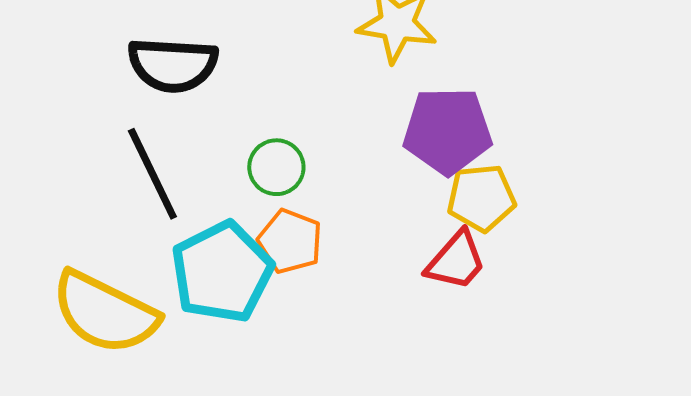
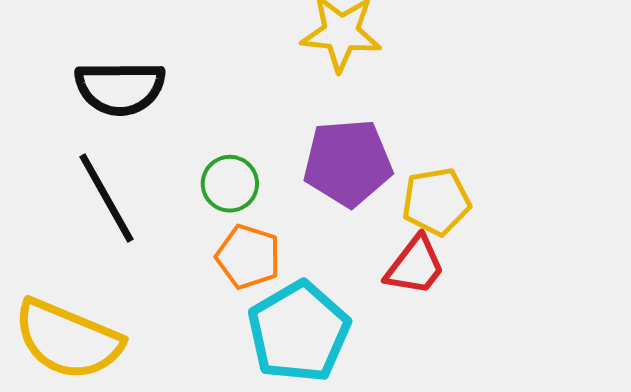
purple pentagon: (448, 131) -> (348, 163), moved
cyan pentagon: (222, 272) -> (299, 332), moved

